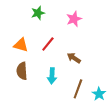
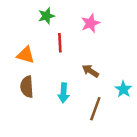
red line: (48, 44) -> (60, 43), moved, turned -42
cyan star: (99, 94) -> (123, 89), moved

